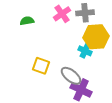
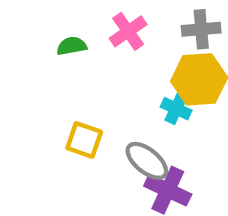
gray cross: (85, 13) -> (201, 29), moved
green semicircle: (27, 21) -> (72, 46), moved

